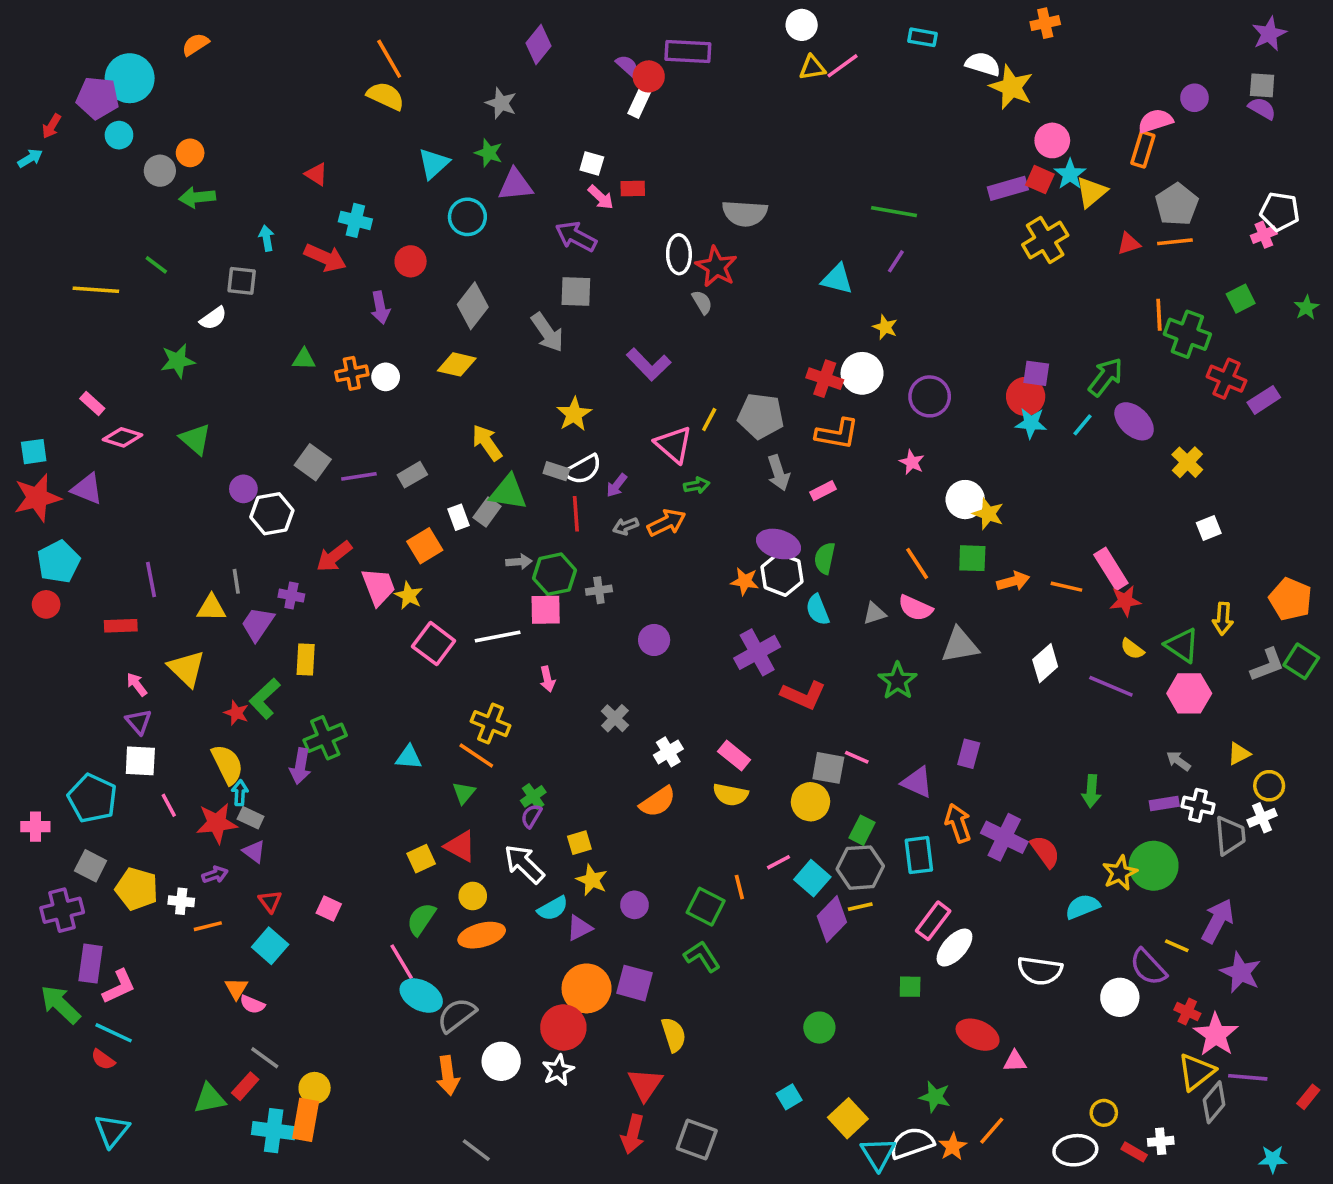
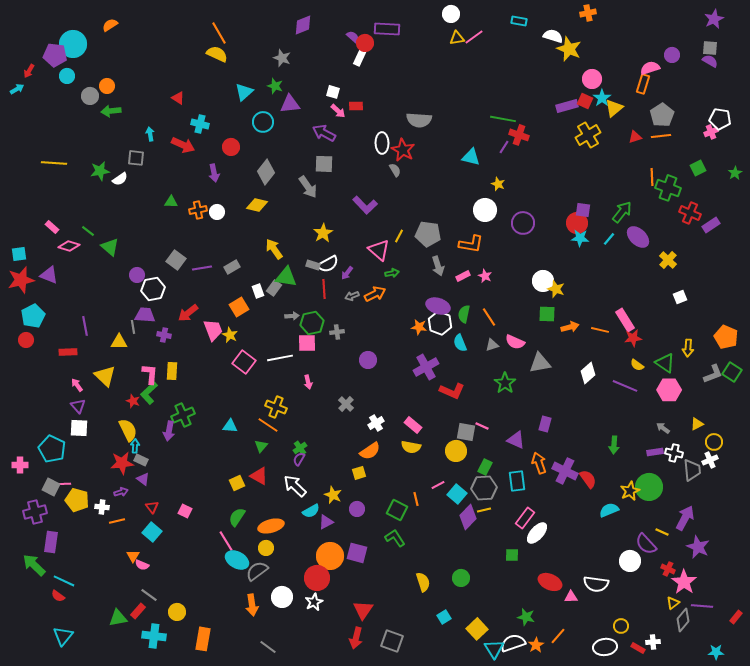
purple diamond: (539, 44) -> (303, 25), turned 30
green line: (156, 265) -> (88, 231), moved
green star: (178, 361) -> (100, 171), moved
red cross: (825, 379) -> (519, 135), moved
pink star: (912, 462) -> (485, 276), moved
orange line: (917, 564) -> (489, 317), moved
purple trapezoid: (258, 624) -> (145, 315), moved, turned 60
pink line: (169, 805) -> (64, 484), moved, turned -64
yellow square: (579, 843) -> (359, 473), moved
yellow circle: (473, 896) -> (266, 548), moved
white semicircle: (1040, 971) -> (596, 584), moved
pink L-shape: (119, 987) -> (150, 374), moved, turned -60
yellow semicircle: (674, 1035) -> (423, 582), moved
yellow triangle: (1196, 1072) -> (673, 603), size x0.6
orange rectangle: (306, 1120) -> (203, 639), moved

